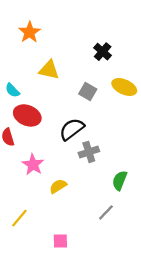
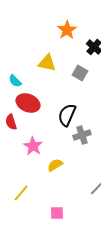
orange star: (30, 32) -> (67, 30), moved
gray square: (88, 92) -> (80, 73), moved
black semicircle: (72, 129) -> (67, 115), turned -30

